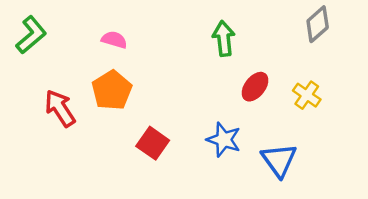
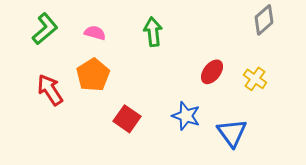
green L-shape: (31, 35) -> (45, 29), moved
green arrow: (224, 39) -> (153, 32), moved

